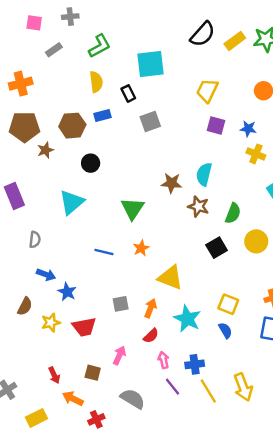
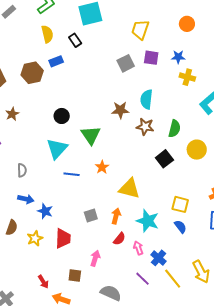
gray square: (150, 121) -> (126, 63), moved
brown star: (45, 150) -> (12, 114), moved
black circle: (91, 163) -> (62, 116), moved
cyan triangle: (72, 202) -> (57, 149), moved
gray semicircle: (35, 240) -> (22, 170), moved
red trapezoid: (84, 327) -> (63, 238), turned -70
pink arrow: (164, 360) -> (138, 248), moved
blue cross: (195, 364) -> (158, 258), turned -35

